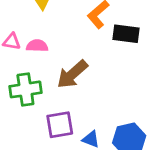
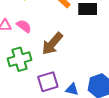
pink semicircle: (37, 46) -> (24, 26), turned 42

